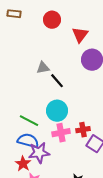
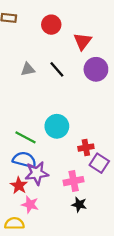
gray triangle: (43, 68) -> (28, 69), moved
black line: (57, 81) -> (57, 69), moved
pink cross: (61, 133) -> (74, 181), moved

